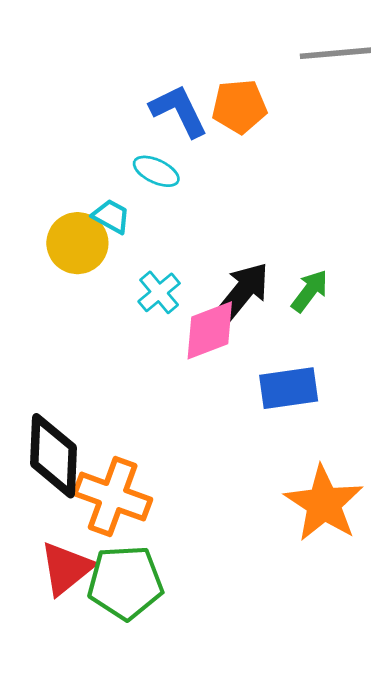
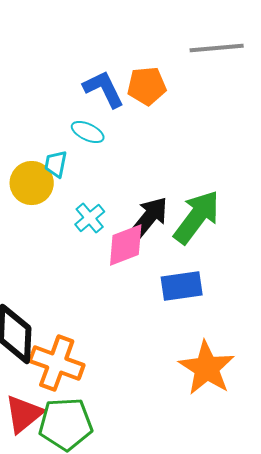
cyan trapezoid: (111, 216) -> (56, 164), turned -108
green arrow: (310, 291) -> (197, 217), size x1.8

